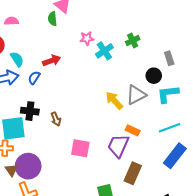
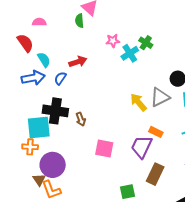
green cross: (133, 41) -> (146, 43), moved, turned -32
black cross: (30, 111) -> (55, 111), size x1.4
brown triangle: (12, 170) -> (39, 180), moved

